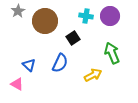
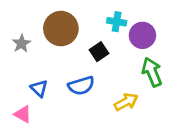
gray star: (18, 11) -> (21, 43), moved
purple circle: (110, 16) -> (142, 35), moved
blue semicircle: (60, 63) -> (81, 86), turned 48

